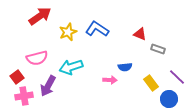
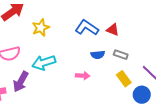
blue L-shape: (97, 29) -> (87, 28), moved
gray rectangle: (158, 49) -> (121, 55), moved
blue semicircle: (125, 67) -> (98, 55), moved

